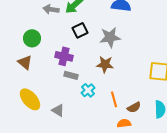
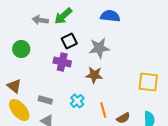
purple cross: (64, 56) -> (62, 62), moved
brown triangle: (25, 62) -> (14, 86), moved
gray rectangle: (71, 75) -> (45, 100), moved

